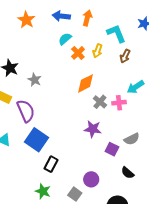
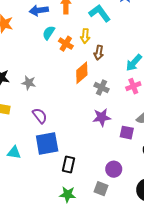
brown arrow: (125, 56) -> (99, 53), moved
pink cross: (119, 103) -> (133, 86), moved
purple semicircle: (26, 111) -> (40, 116), moved, size x0.7
blue square: (37, 140) -> (47, 144), turned -30

